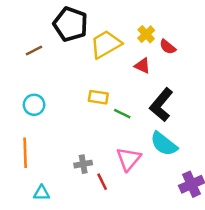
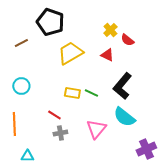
yellow trapezoid: (106, 44) -> (70, 53), moved
yellow rectangle: (98, 97) -> (72, 93), moved
red line: (102, 182) -> (54, 115), moved, turned -32

